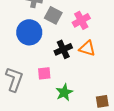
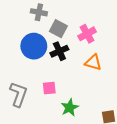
black cross: (63, 49) -> (59, 51), moved

